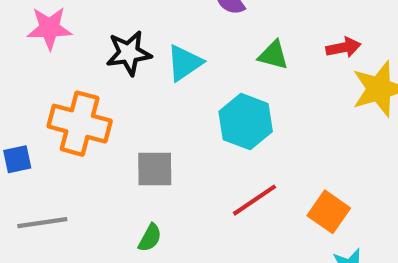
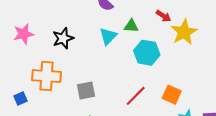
red arrow: (343, 48) -> (163, 16), turned 56
cyan triangle: (184, 63) -> (108, 36), moved
cyan hexagon: (246, 122) -> (147, 53), moved

